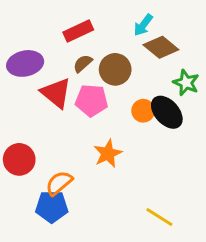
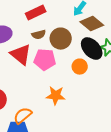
brown semicircle: (83, 63) -> (39, 35), turned -152
black ellipse: (167, 112) -> (92, 49), moved
orange star: (108, 154) -> (56, 96), turned 30

